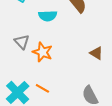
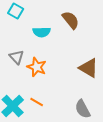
brown triangle: (96, 53) -> (89, 68), size x1.5

